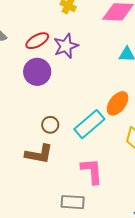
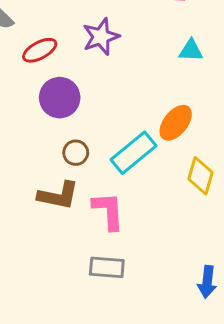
red ellipse: (37, 41) -> (40, 50), moved
purple circle: (37, 72) -> (60, 98), moved
pink L-shape: (92, 171) -> (108, 211), moved

